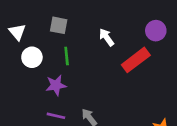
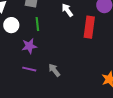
red rectangle: (136, 60) -> (89, 27), turned -45

